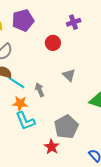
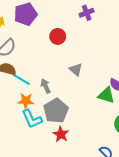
purple cross: (74, 22) -> (87, 13), moved
gray pentagon: (66, 127) -> (56, 111), moved
red star: (52, 147) -> (61, 134), moved

